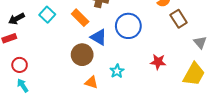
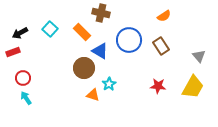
brown rectangle: (179, 19) -> (161, 46), moved
red star: (158, 62) -> (158, 86), moved
cyan star: (117, 71) -> (109, 84), moved

